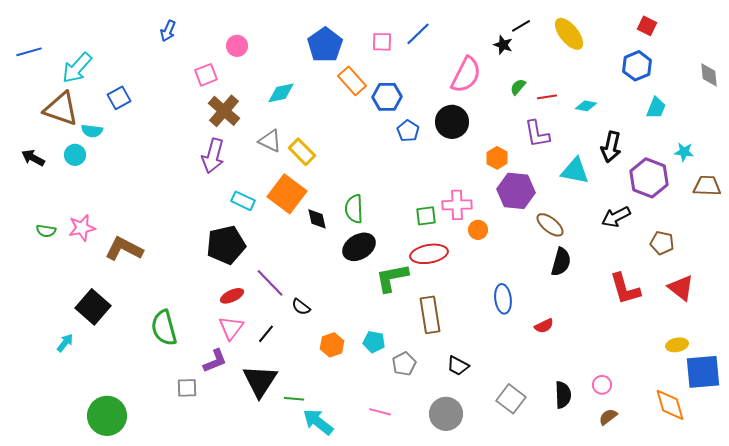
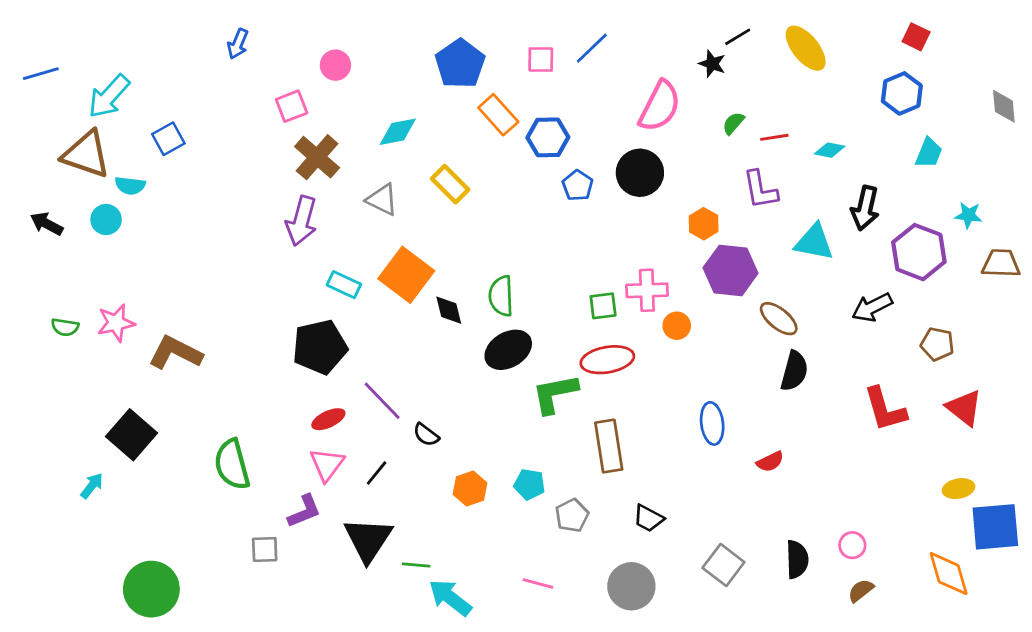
yellow rectangle: (302, 152) -> (450, 184), moved

